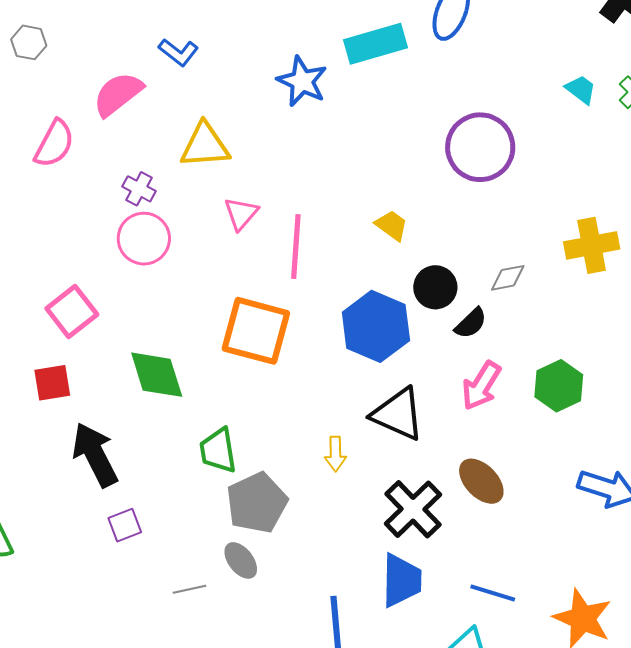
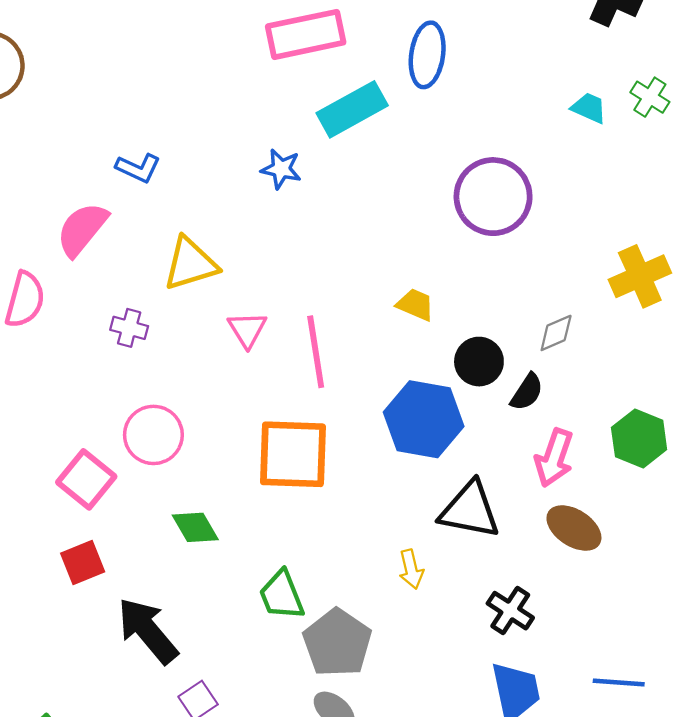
blue star: (302, 81) -> (281, 169), size x0.7
pink circle: (144, 239) -> (153, 435), moved
green diamond: (157, 375) -> (195, 527), size x0.7
brown ellipse: (481, 481) -> (574, 528), moved
black cross: (413, 509) -> (510, 611), size x0.7

